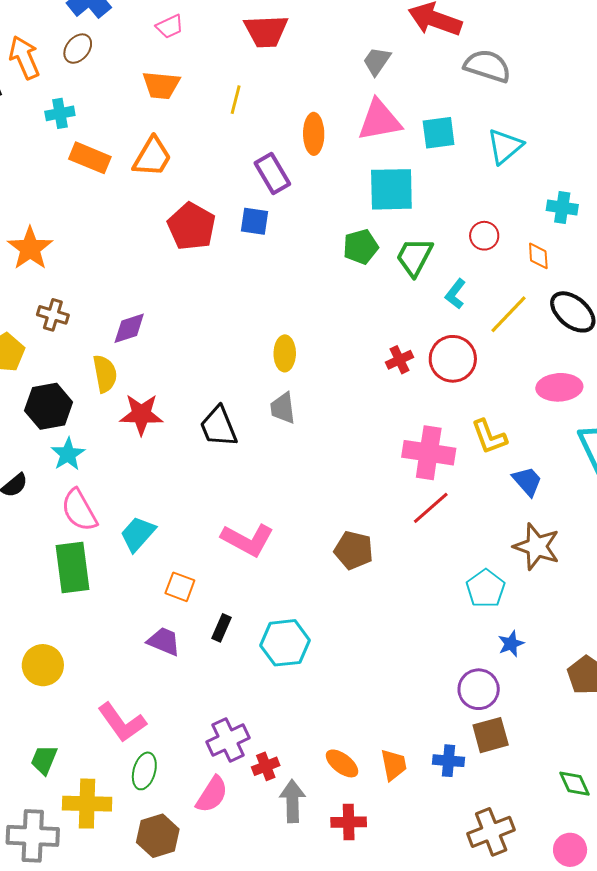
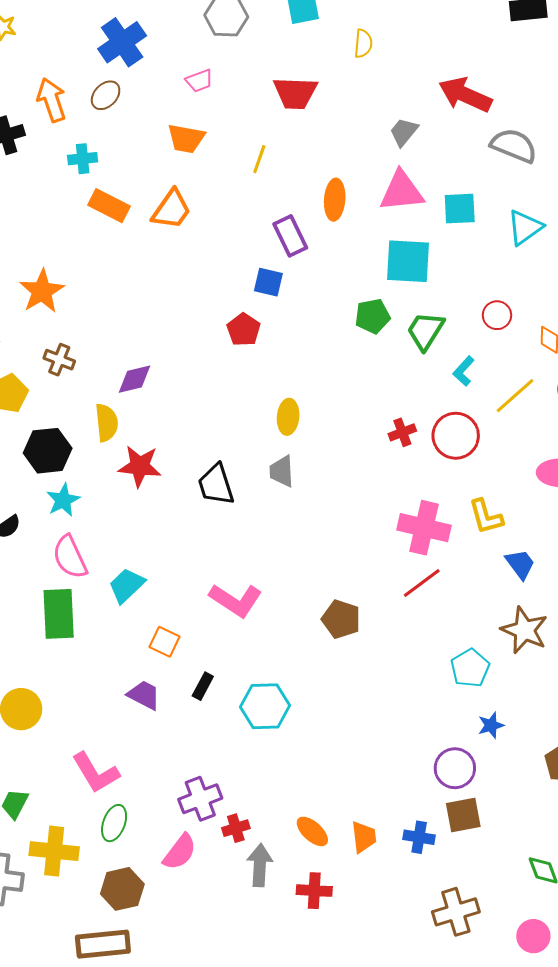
red pentagon: (192, 226) -> (244, 330), moved, size x0.7

